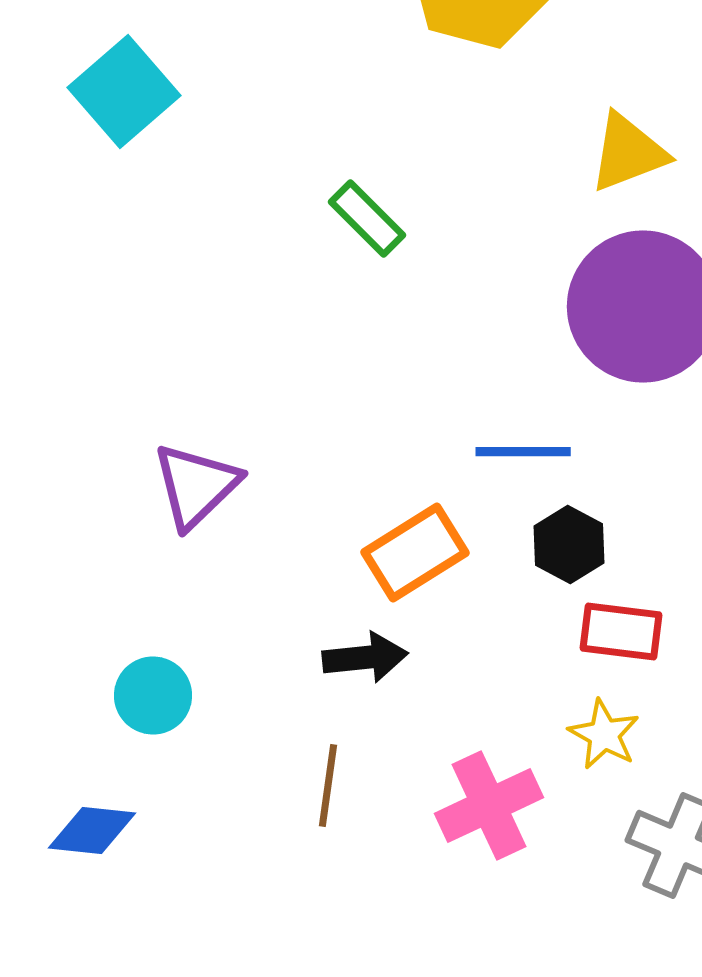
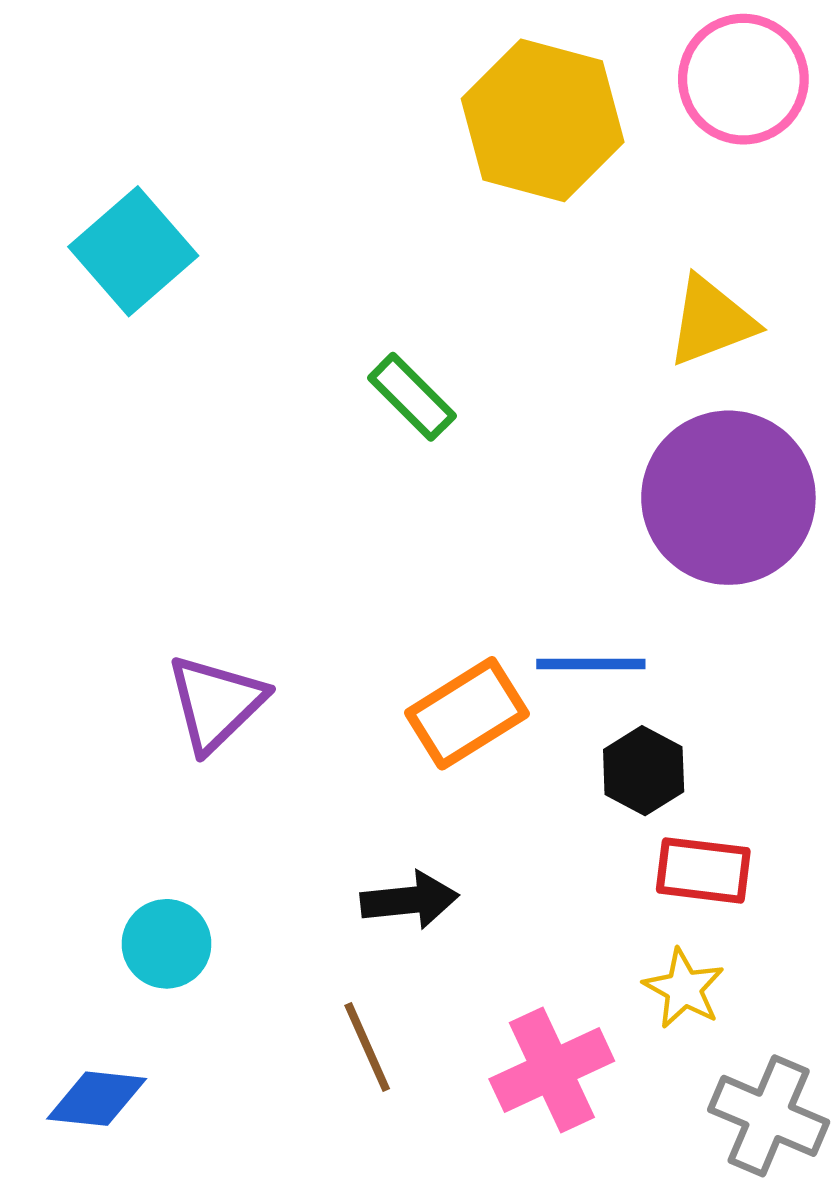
orange rectangle: (415, 552) -> (467, 713), moved
brown line: (328, 786) -> (367, 1047), turned -32

